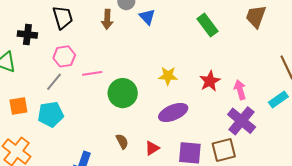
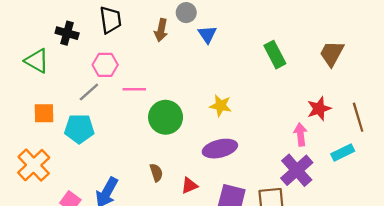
red star: (210, 81) -> (319, 109), moved

